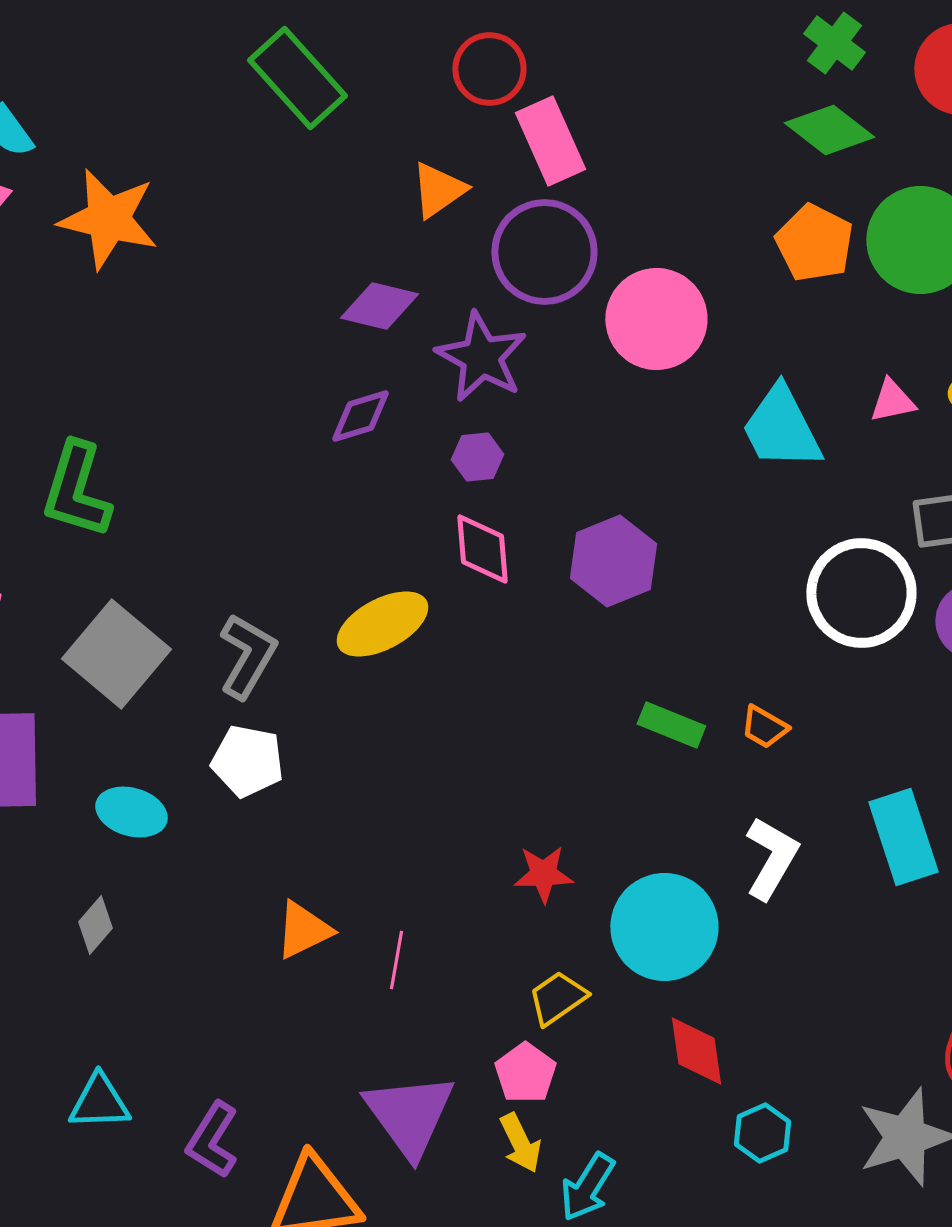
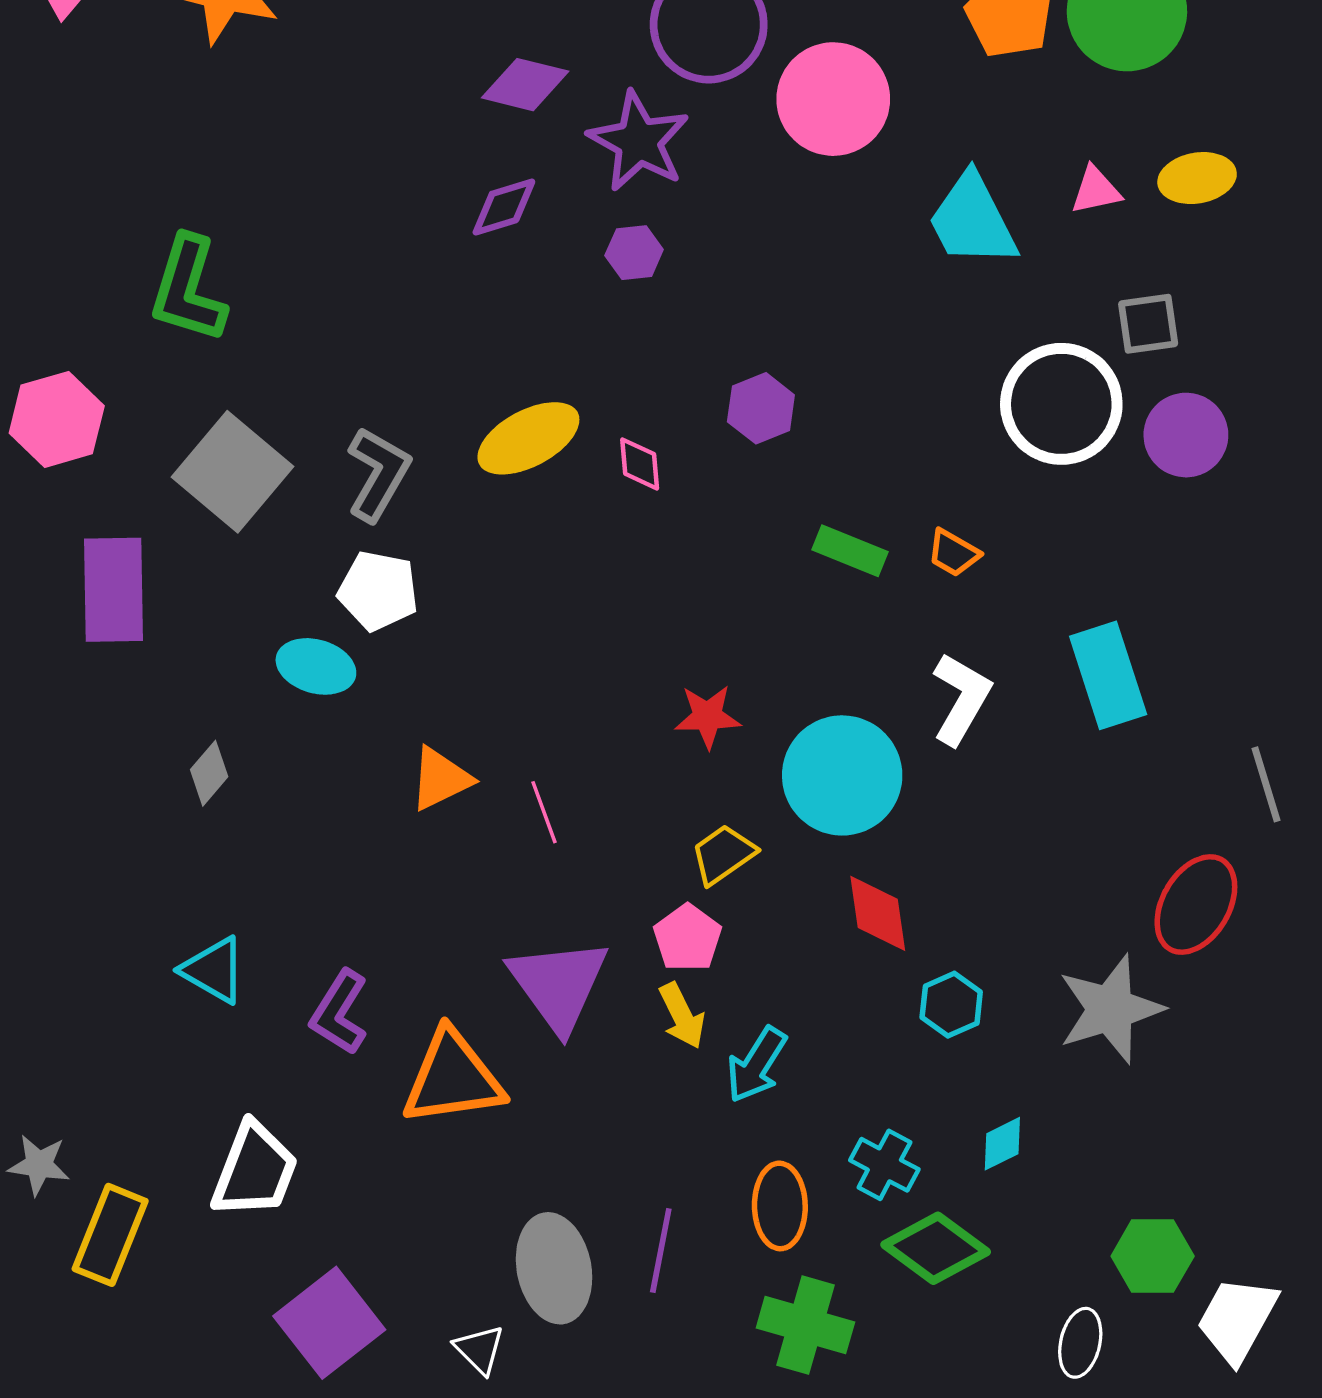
pink diamond: (482, 549) -> (640, 464), moved, size x0.7
purple hexagon: (613, 561) -> (761, 408), moved, size x0.7
cyan ellipse: (131, 812) -> (316, 666), moved
pink line: (396, 960) -> (544, 812), turned -30
cyan triangle: (99, 1102) -> (214, 970), turned 32

